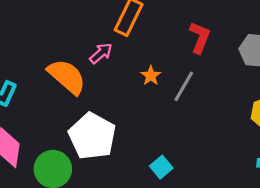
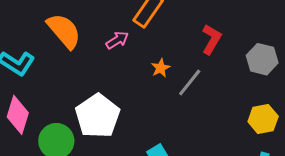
orange semicircle: (67, 77) -> (64, 31), moved

